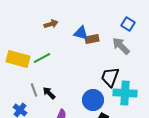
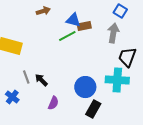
gray arrow: (121, 46) -> (113, 33), turned 54
green line: (42, 58) -> (67, 36), moved
black trapezoid: (110, 77) -> (127, 57), moved

